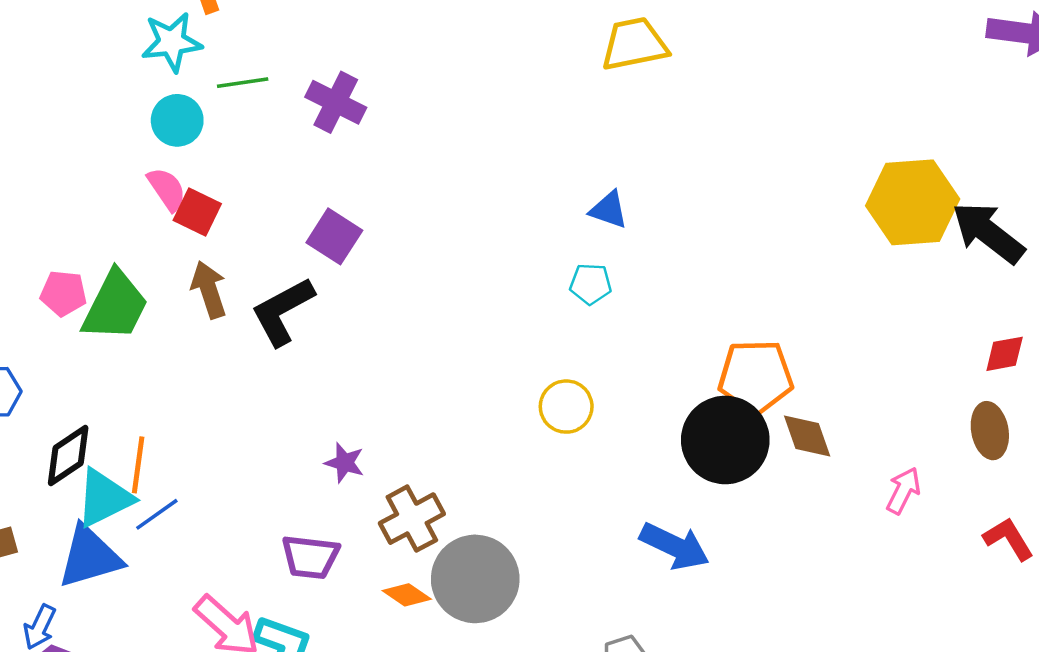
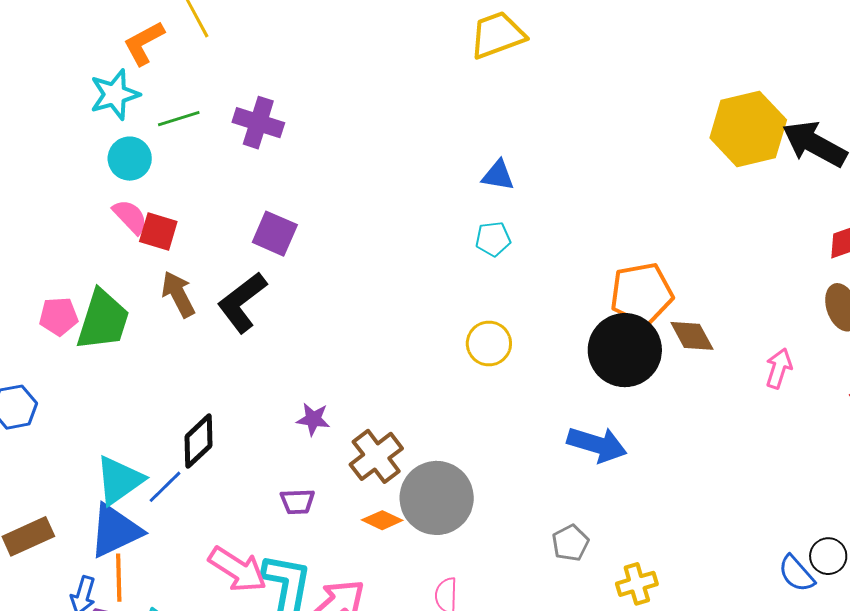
black diamond: (68, 456) -> (199, 441), moved
orange line: (138, 465) -> (119, 578), moved
purple trapezoid: (310, 557) -> (297, 502), size x0.7

